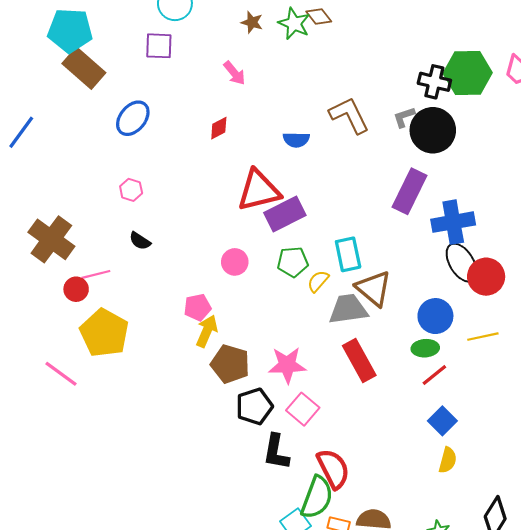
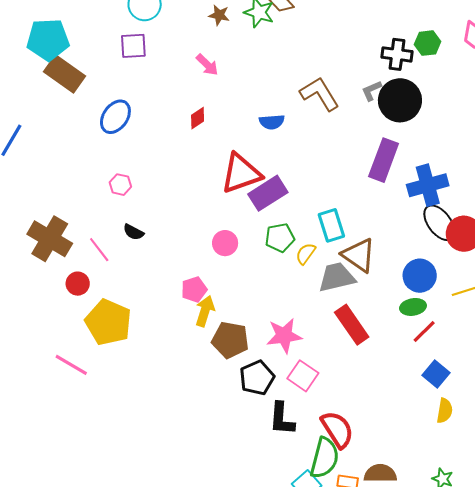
green hexagon: (468, 73) -> (428, 43), size x0.6
pink line: (96, 274) -> (99, 250), moved, turned 72

